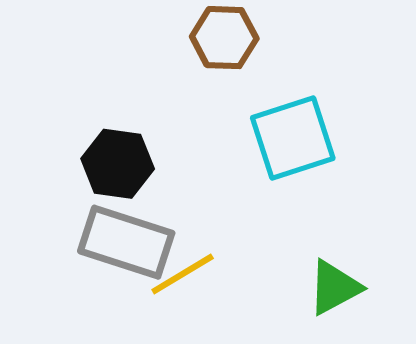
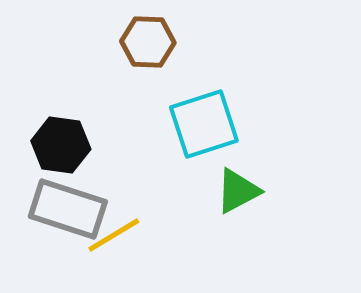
green triangle: (334, 287) -> (238, 191), moved

